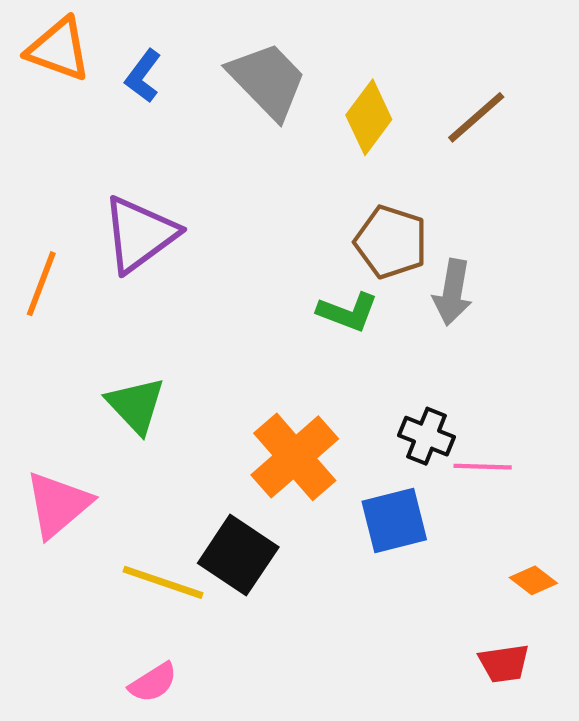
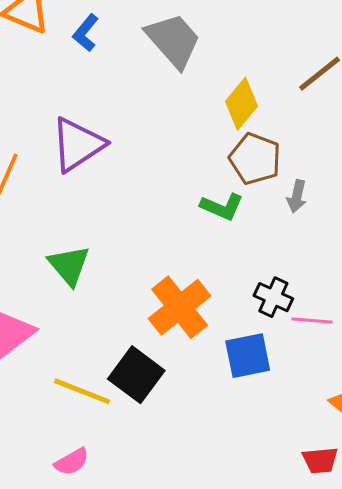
yellow diamond: (369, 117) -> (241, 104), moved
gray arrow: (453, 292) -> (297, 196), size x0.7

